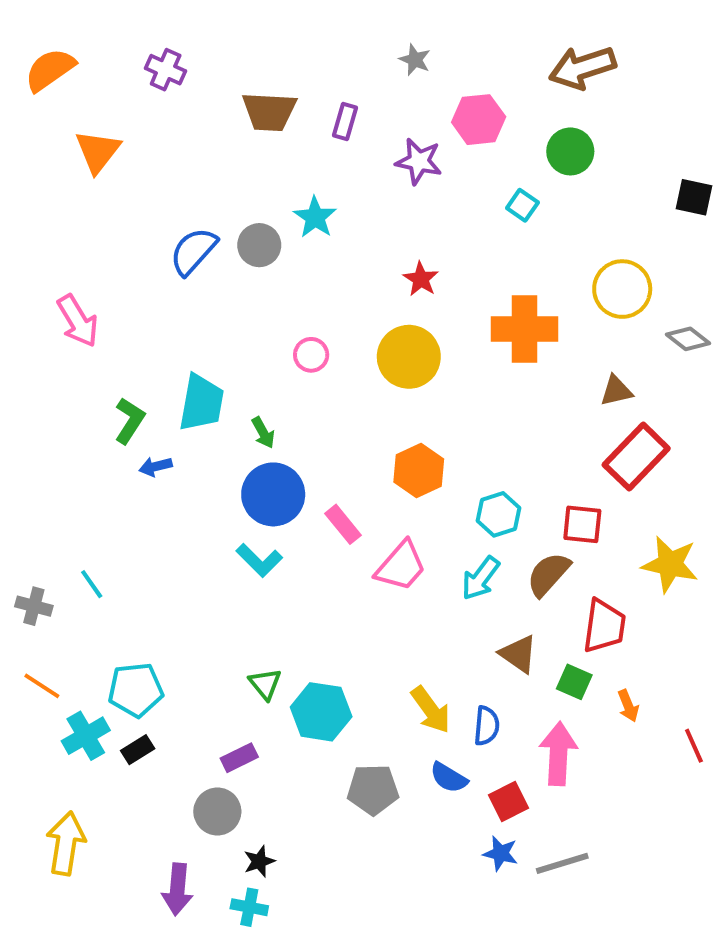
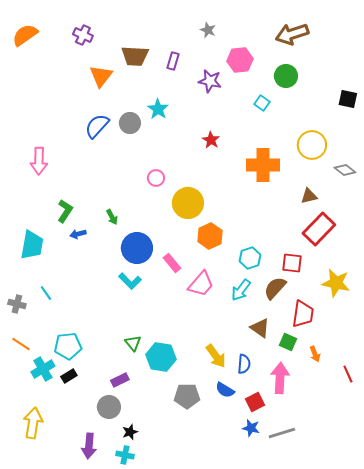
orange triangle: (98, 151) -> (101, 76), moved
pink arrow: (78, 321) -> (39, 161), turned 32
yellow circle: (409, 357) -> (188, 203), moved
cyan trapezoid: (201, 403) -> (32, 245), moved
green arrow: (263, 433) -> (112, 217), moved

